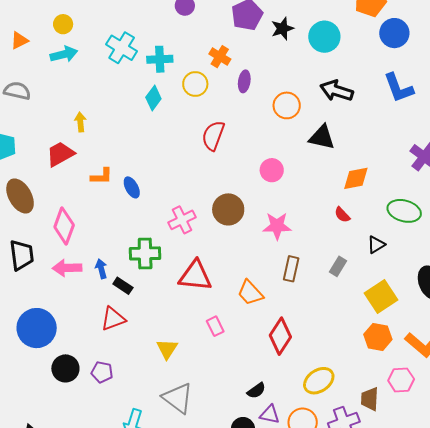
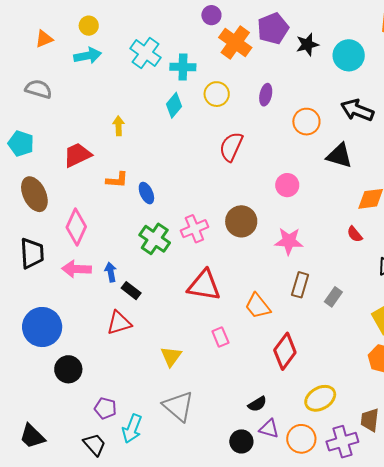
orange cross: (220, 57) -> (235, 43), moved, size x1.5
yellow arrow: (80, 122) -> (119, 126), moved
green cross: (145, 253) -> (155, 239), moved, turned 32
gray rectangle: (338, 266) -> (333, 297), moved
purple pentagon: (102, 372) -> (105, 408), moved

